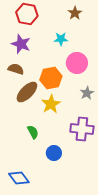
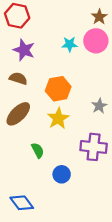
brown star: (75, 13) -> (99, 17), moved
red hexagon: (27, 14) -> (17, 16), moved
pink circle: (77, 63) -> (96, 41), moved
brown ellipse: (27, 92) -> (18, 114), moved

